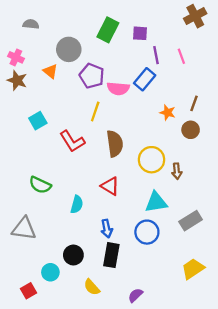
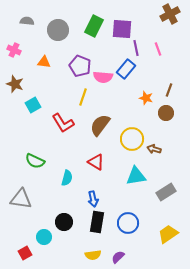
purple square: (140, 33) -> (122, 29), size x1.5
gray circle: (69, 49) -> (58, 30), moved
orange triangle: (50, 71) -> (44, 62), turned -32
brown star: (17, 80) -> (15, 84), moved
brown semicircle: (115, 144) -> (100, 125), turned -135
brown arrow: (177, 171) -> (154, 149), turned 112
blue circle: (147, 232) -> (128, 223), moved
yellow semicircle: (92, 287) -> (93, 255), moved, turned -56

